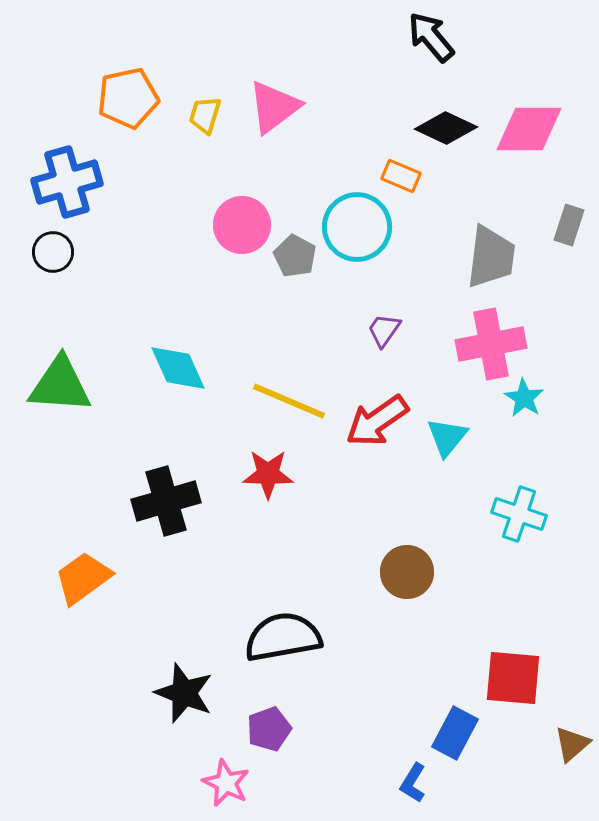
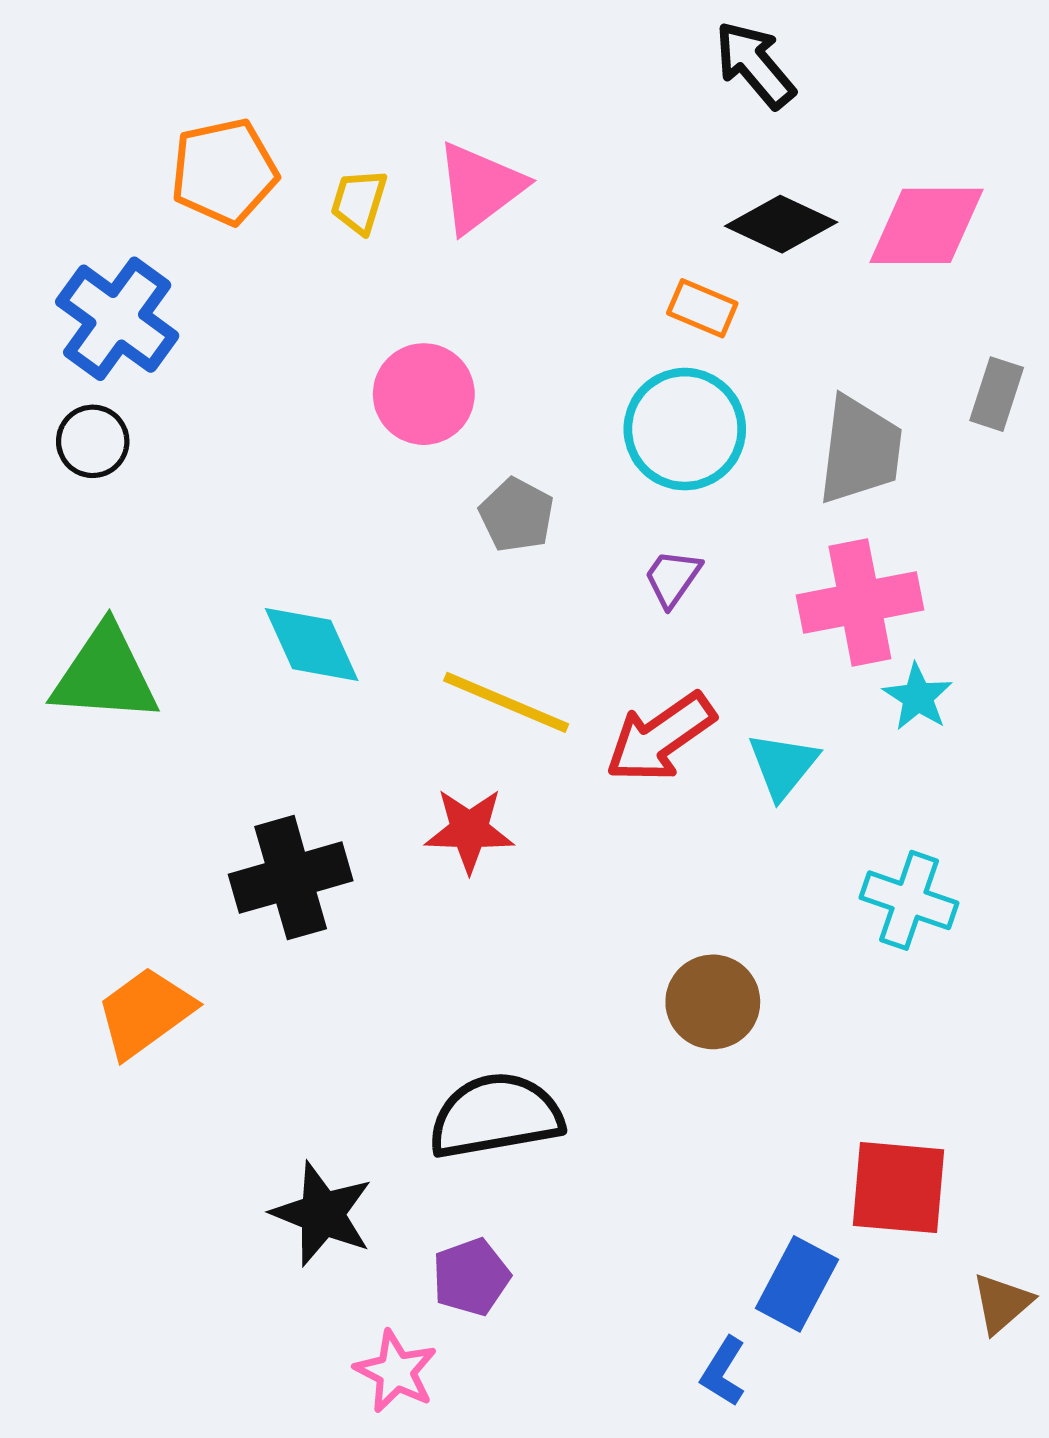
blue cross: (67, 182) -> (117, 319), turned -38
cyan circle: (357, 227) -> (685, 429), moved
gray pentagon: (295, 256) -> (517, 515), moved

